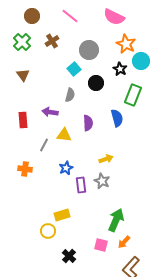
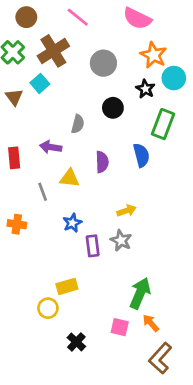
brown cross: (52, 41) -> (53, 51), size x1.6
cyan square: (74, 69) -> (40, 83), moved
gray line: (44, 145) -> (43, 192), turned -48
orange arrow: (124, 242) -> (151, 323), turned 96

